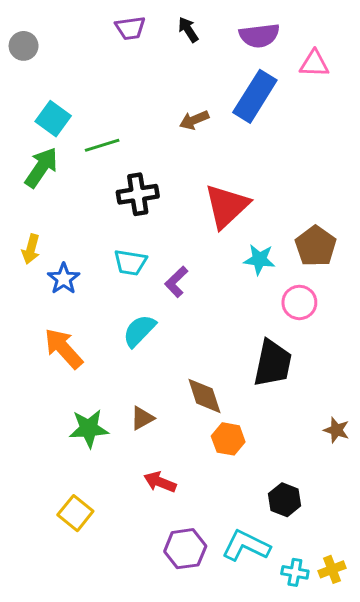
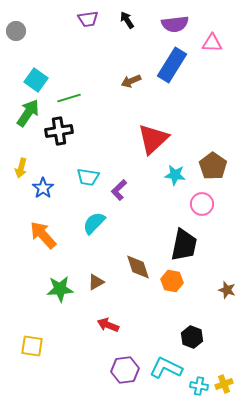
black cross: (138, 194) -> (59, 131), moved
orange hexagon: (228, 439) -> (172, 281), moved
yellow square: (75, 513) -> (32, 346), moved, turned -30

